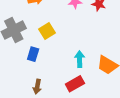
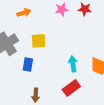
yellow square: (47, 31) -> (39, 41), turned 35

